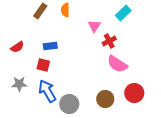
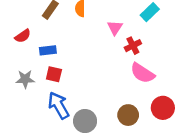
blue rectangle: (50, 46) -> (48, 50), moved
red semicircle: (17, 47) -> (23, 36), moved
gray star: (19, 84) -> (25, 79), moved

